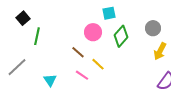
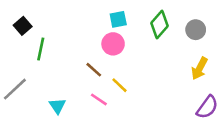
cyan square: (109, 13) -> (118, 19), moved
gray circle: (153, 28) -> (196, 30), moved
green diamond: (121, 36) -> (160, 25), moved

